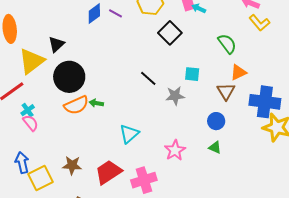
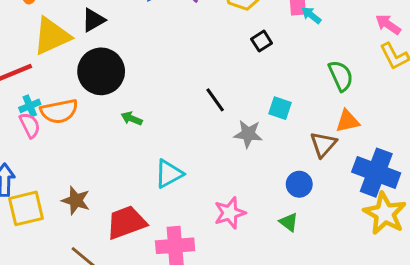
black square: (170, 33) -> (262, 41), size x0.6
orange semicircle: (76, 105) -> (59, 111), moved

